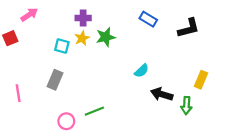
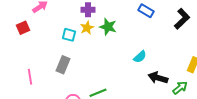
black L-shape: (189, 28) -> (182, 19), turned -30
green star: (106, 37) -> (108, 27), turned 30
green arrow: (186, 106) -> (180, 88), turned -133

